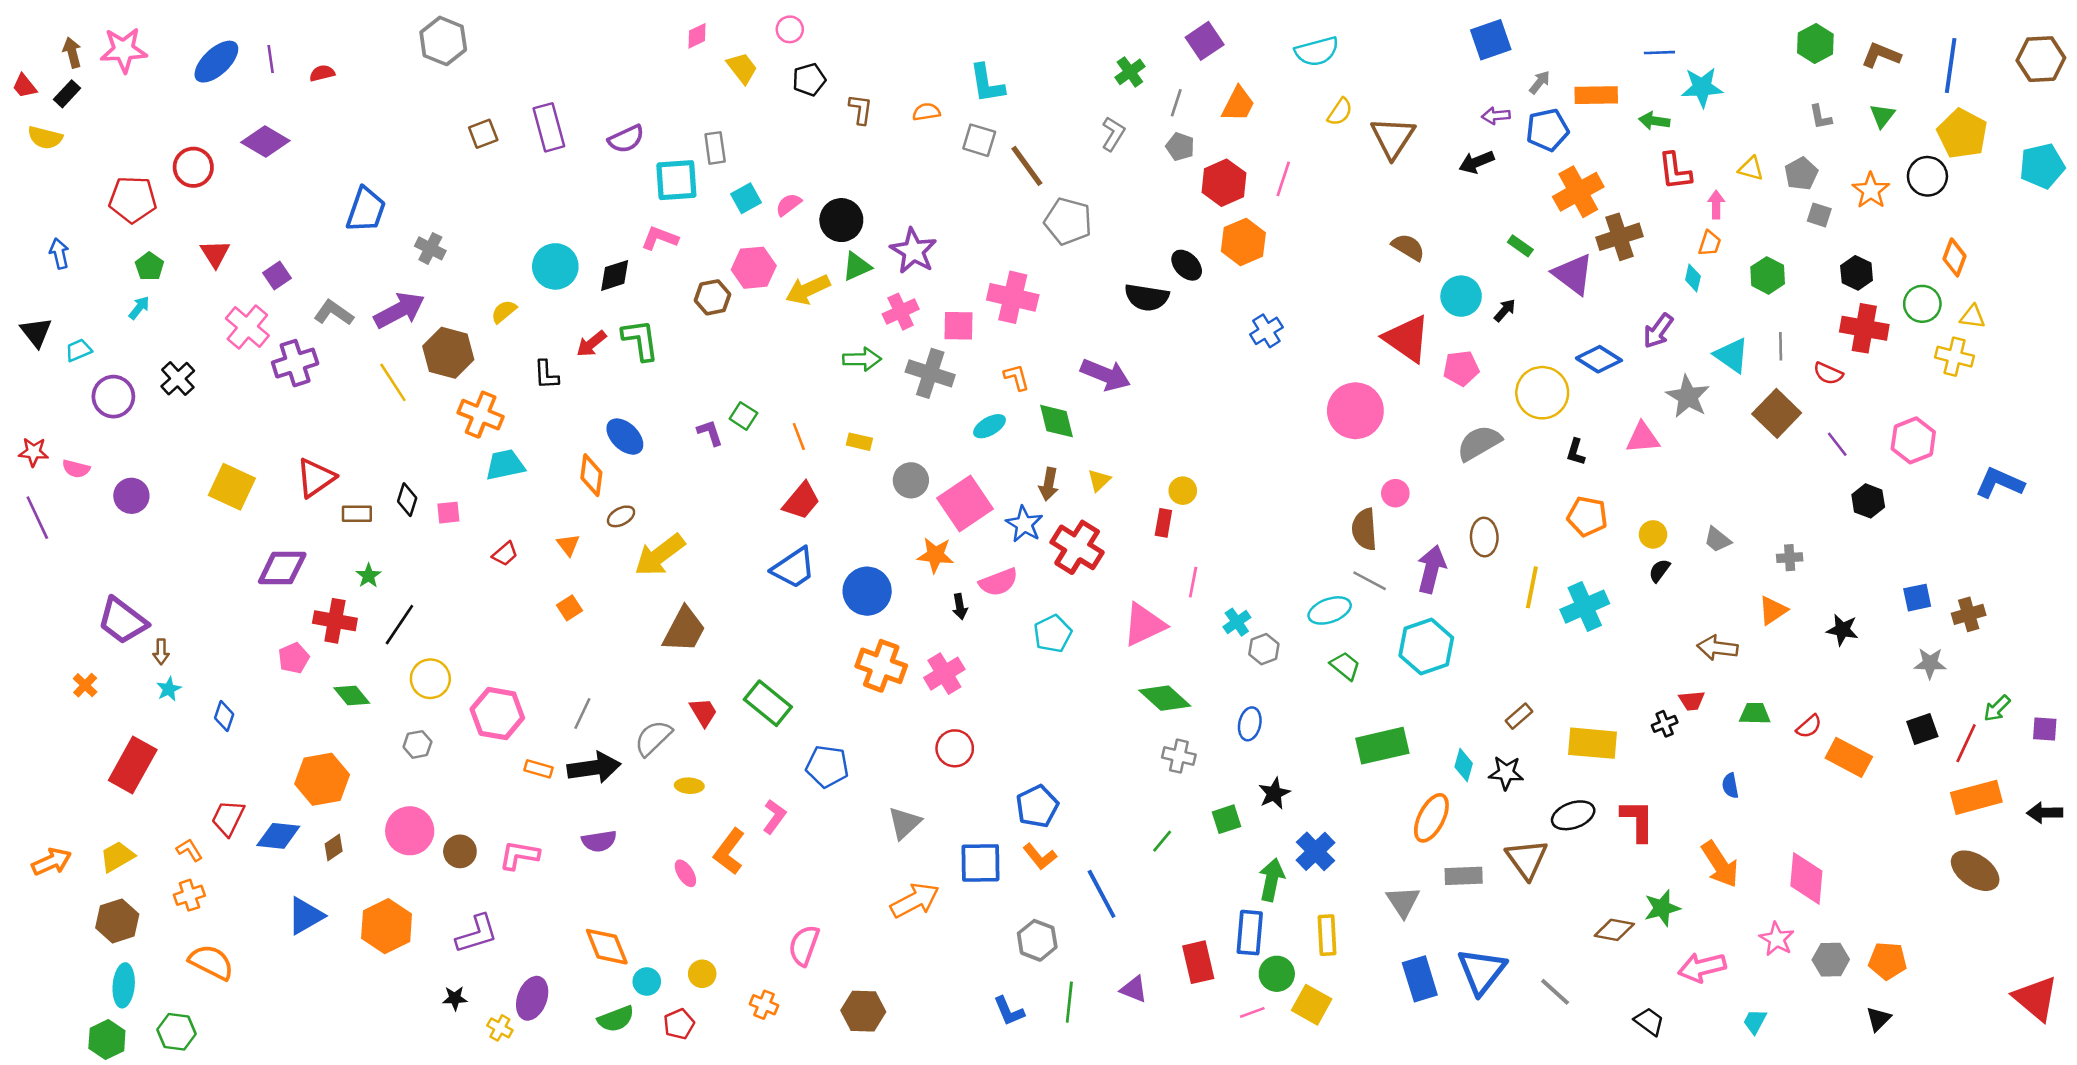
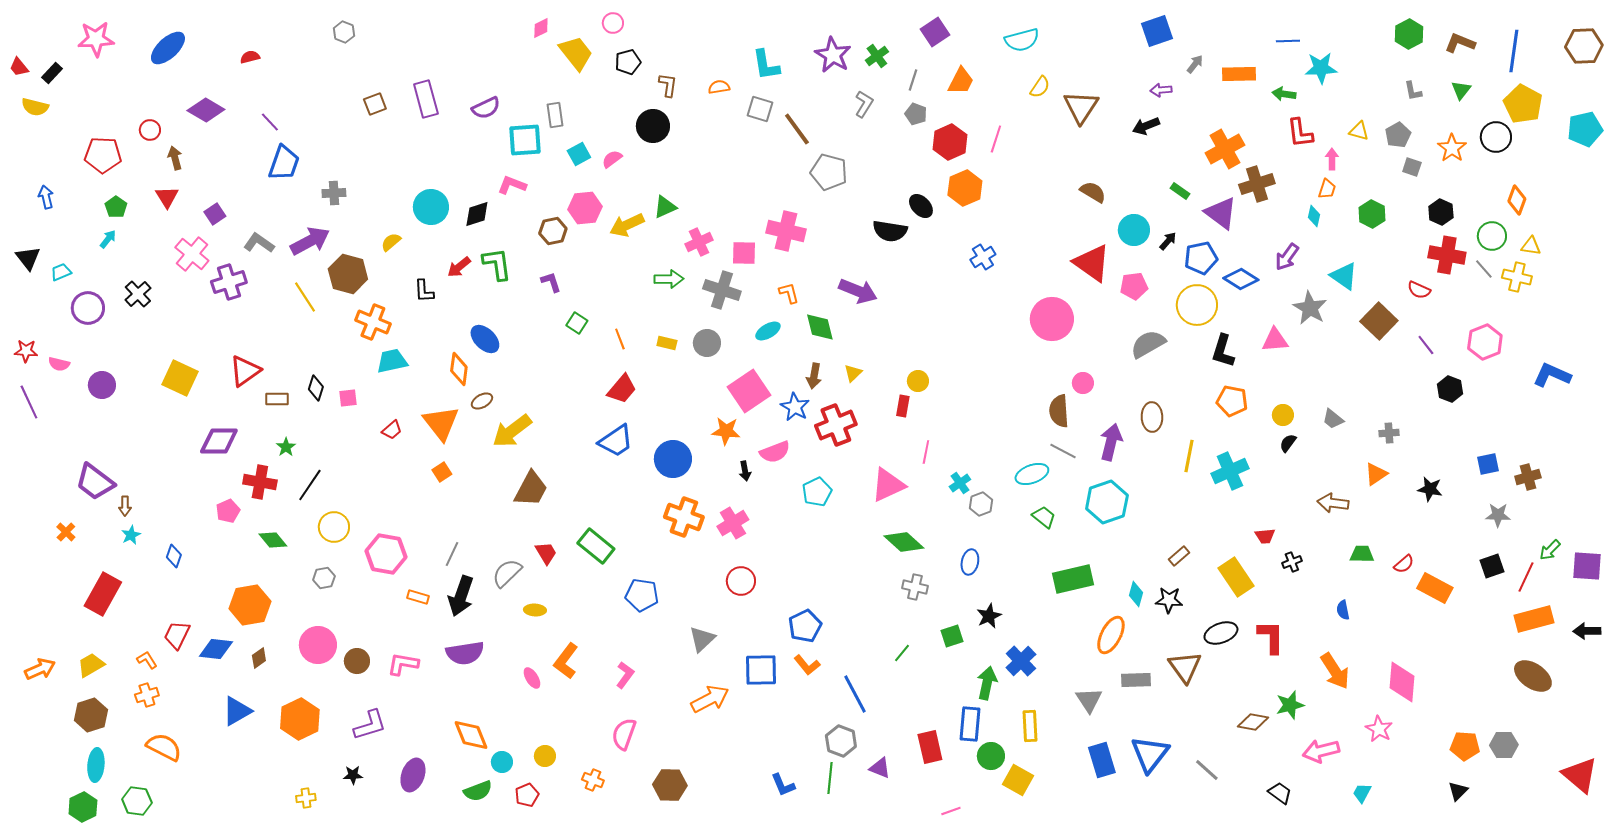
gray hexagon: (443, 41) -> (344, 32), size x0.6
brown arrow: (72, 53) -> (175, 158), moved
purple line: (271, 59) -> (270, 122), moved, turned -35
yellow trapezoid: (742, 68) -> (576, 53), size x1.4
blue pentagon: (1547, 130) -> (1201, 258), moved
red circle: (193, 167) -> (150, 130), size x0.7
black circle: (841, 220) -> (653, 126), moved
gray cross: (430, 248) -> (334, 193), turned -30
purple star: (913, 251) -> (833, 55), moved
gray line: (1781, 346) -> (1484, 269), moved, turned -40
purple L-shape: (710, 433) -> (551, 282), moved
black L-shape: (1576, 452) -> (1223, 351), size x1.6
gray circle: (911, 480) -> (707, 343), moved
orange triangle: (568, 545) -> (441, 423), size x2.0
red cross: (1077, 547) -> (836, 425), turned 36
red trapezoid: (1692, 701) -> (1265, 536), moved
purple square: (2045, 729) -> (1587, 566), size x1.5
yellow rectangle: (1592, 743) -> (1236, 577), turned 51
black arrow: (594, 768) -> (461, 596), turned 117
pink L-shape: (774, 817) -> (625, 675), moved
purple semicircle: (599, 841) -> (465, 653), size x1.4
gray hexagon: (1037, 940) -> (841, 741), moved
gray hexagon: (1831, 960) -> (1504, 745), moved
pink line: (1252, 1012) -> (951, 811), moved
yellow cross: (500, 1028) -> (306, 798), moved, turned -36

